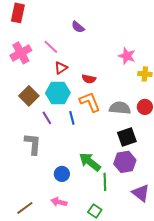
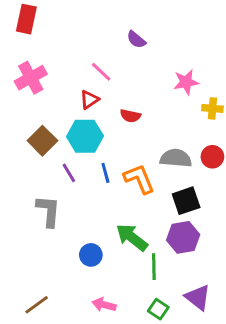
purple semicircle: (78, 27) -> (136, 40), moved
pink line: (51, 47) -> (101, 72), moved
pink star: (127, 56) -> (186, 82), turned -30
orange L-shape: (90, 102) -> (139, 179), moved
purple triangle: (141, 193) -> (198, 297), moved
pink arrow: (59, 202) -> (104, 305), moved
green square: (95, 211) -> (158, 309), moved

